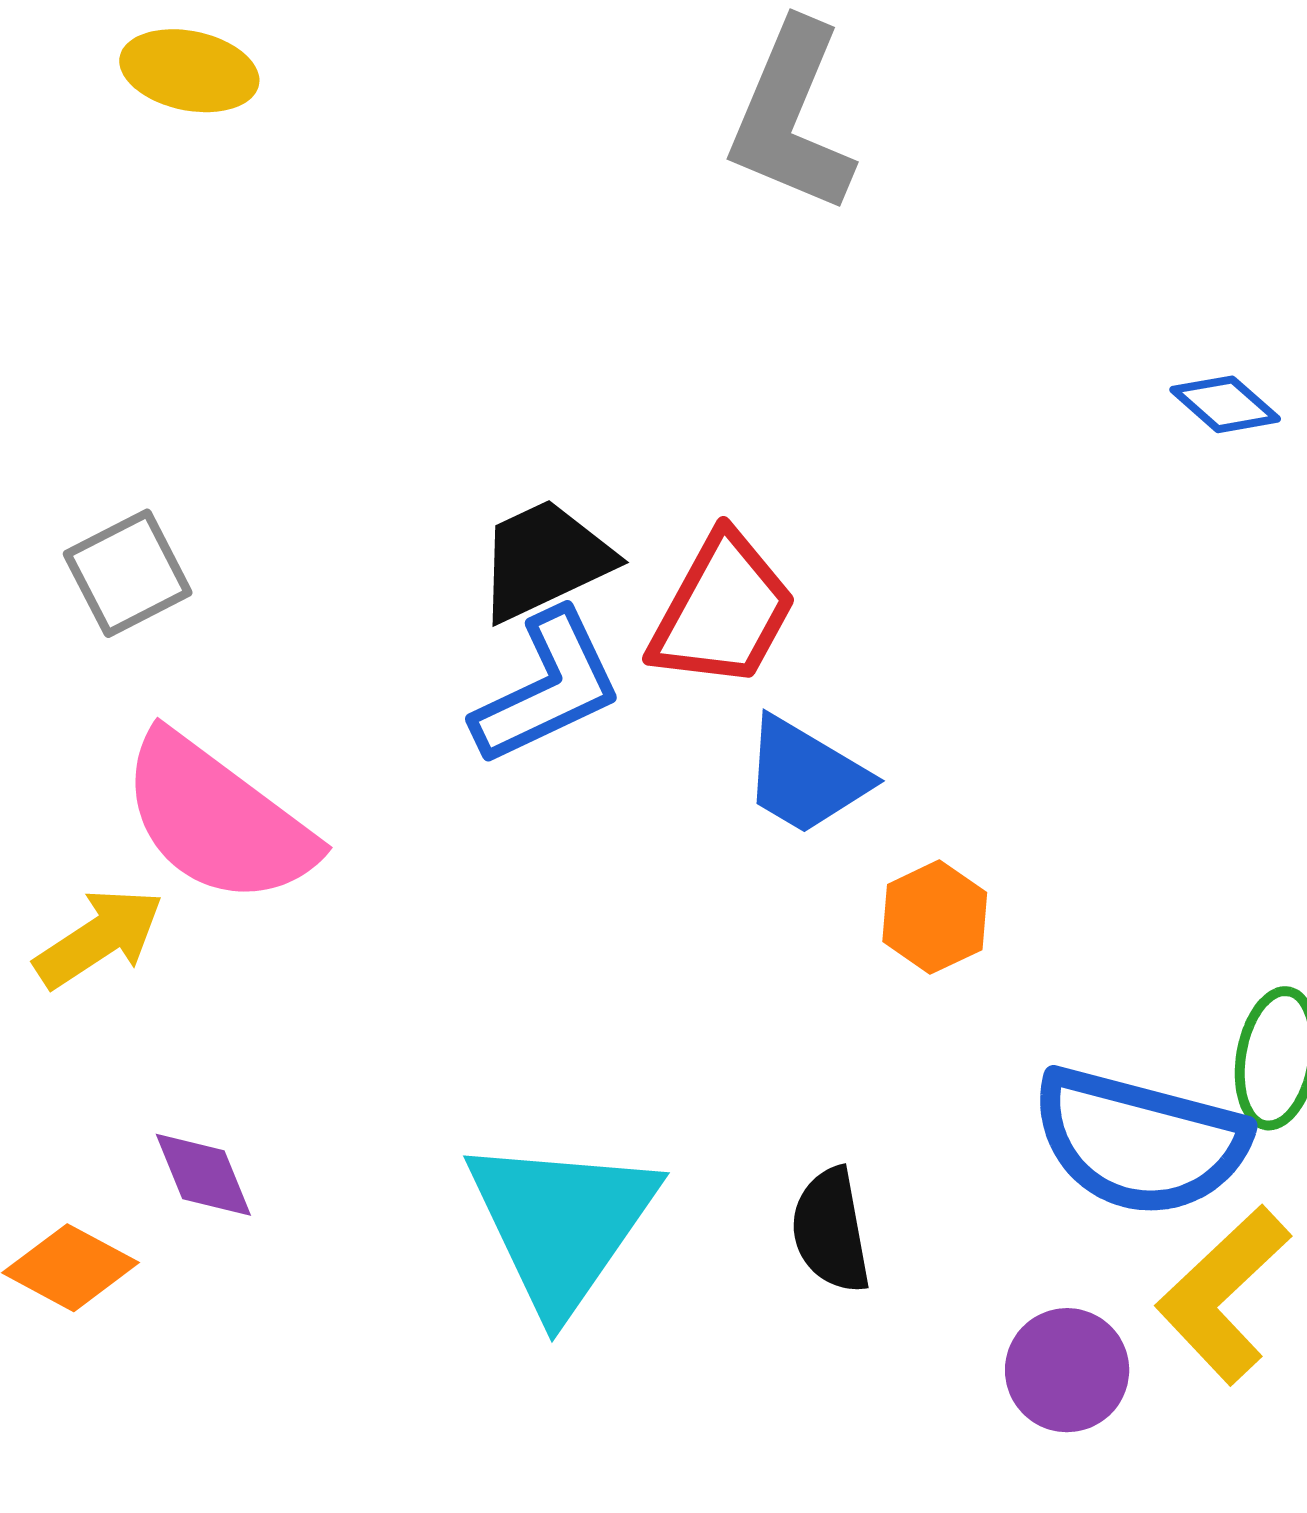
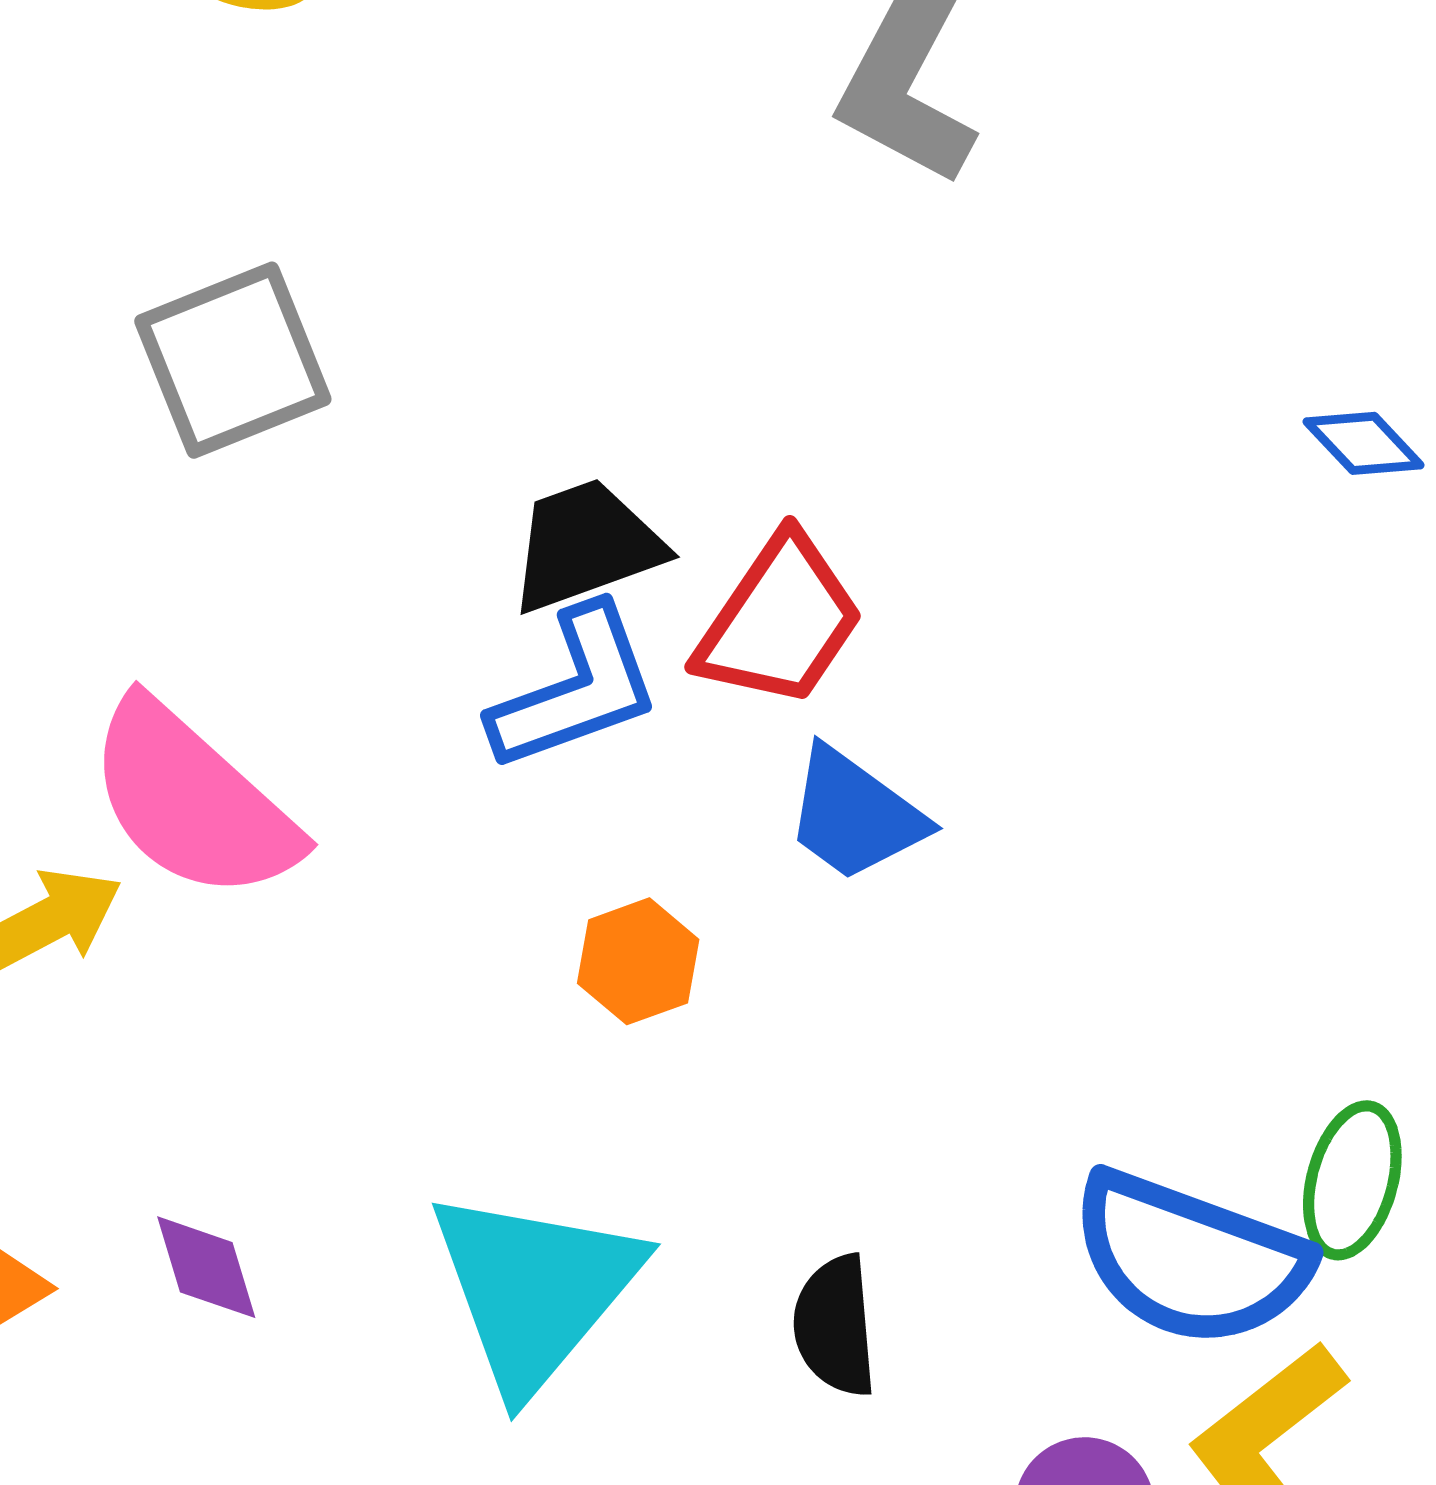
gray square: (128, 573) -> (233, 360), moved, size x1.4
orange hexagon: (935, 917) -> (638, 961), moved
purple diamond: (203, 1175) -> (206, 1267), moved

